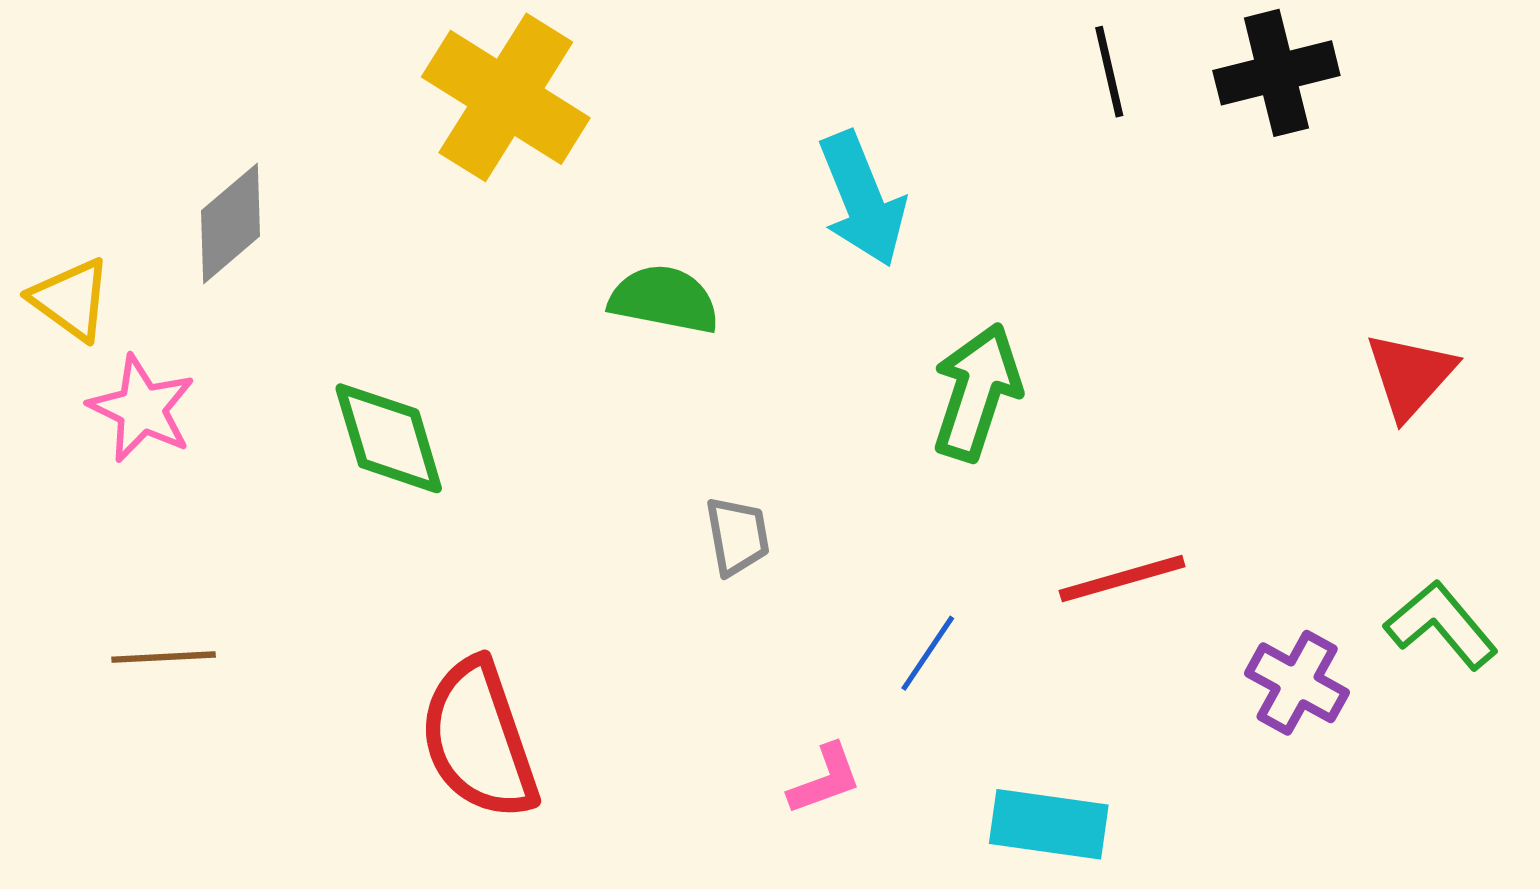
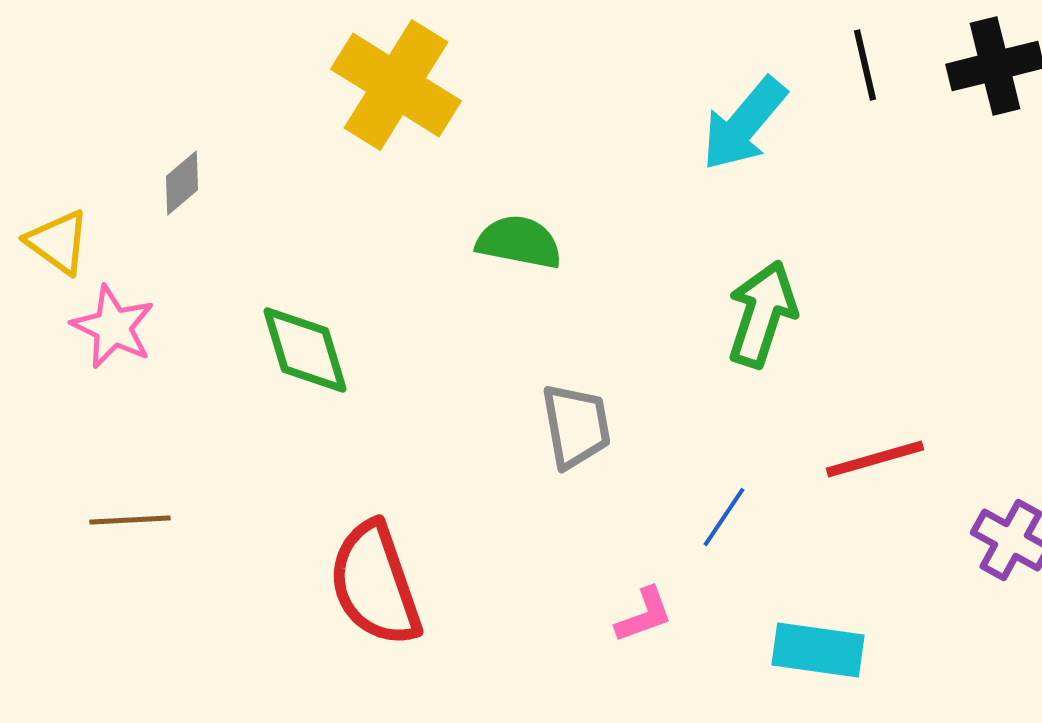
cyan arrow: (862, 199) -> (744, 124), moved, turned 62
gray diamond: (230, 223) -> (182, 183), size x0.7
gray trapezoid: (737, 536) -> (576, 426), size x1.4

